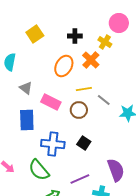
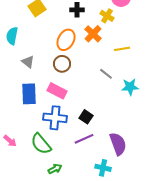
yellow line: (84, 89) -> (122, 49), moved
pink rectangle: (51, 102) -> (57, 91), moved
brown circle: (79, 110) -> (62, 64), moved
purple line: (80, 179) -> (84, 139), moved

